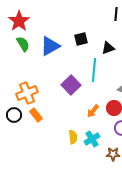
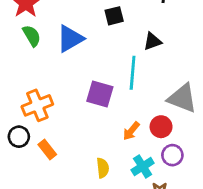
black square: (81, 39) -> (114, 16), moved
purple square: (71, 85) -> (100, 94), turned -30
orange rectangle: (36, 115) -> (47, 149), moved
cyan cross: (92, 139) -> (143, 166), moved

